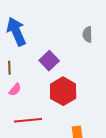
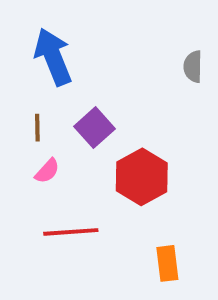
purple square: (49, 61) -> (94, 128), moved

